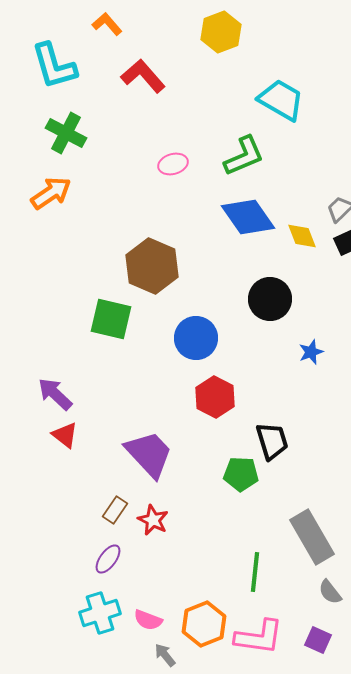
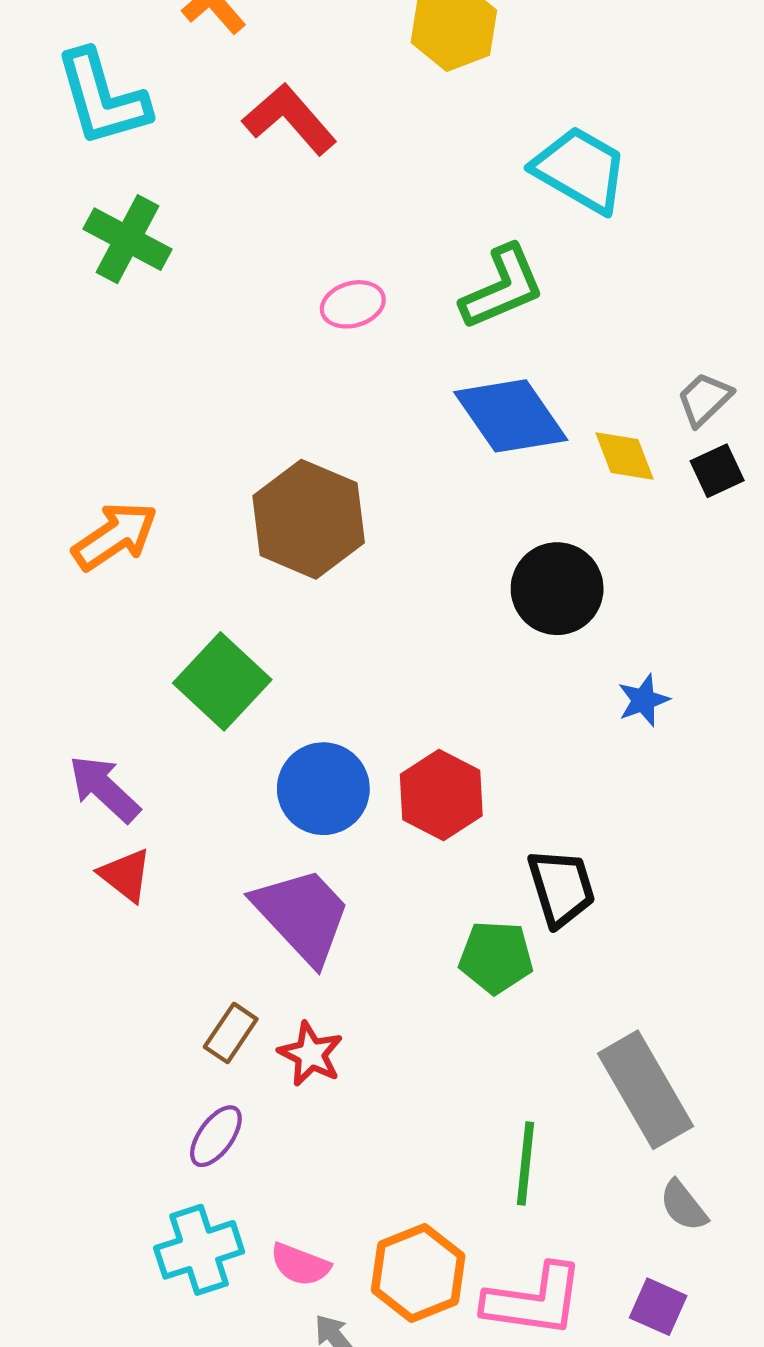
orange arrow: (51, 193) -> (115, 536), moved
green square: (111, 319) -> (222, 681), moved, turned 30
blue circle: (196, 338) -> (323, 789), moved

